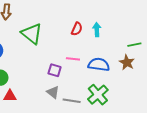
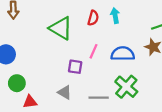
green triangle: (32, 34) -> (61, 28), moved
pink line: (73, 59) -> (93, 51), turned -64
gray triangle: (53, 92) -> (65, 92), moved

